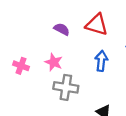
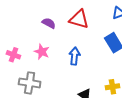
blue arrow: (101, 61) -> (75, 56), moved
gray cross: (66, 87) -> (30, 83), moved

